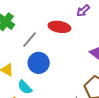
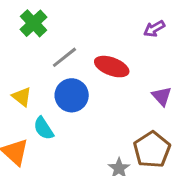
red ellipse: (59, 27) -> (112, 67), moved

